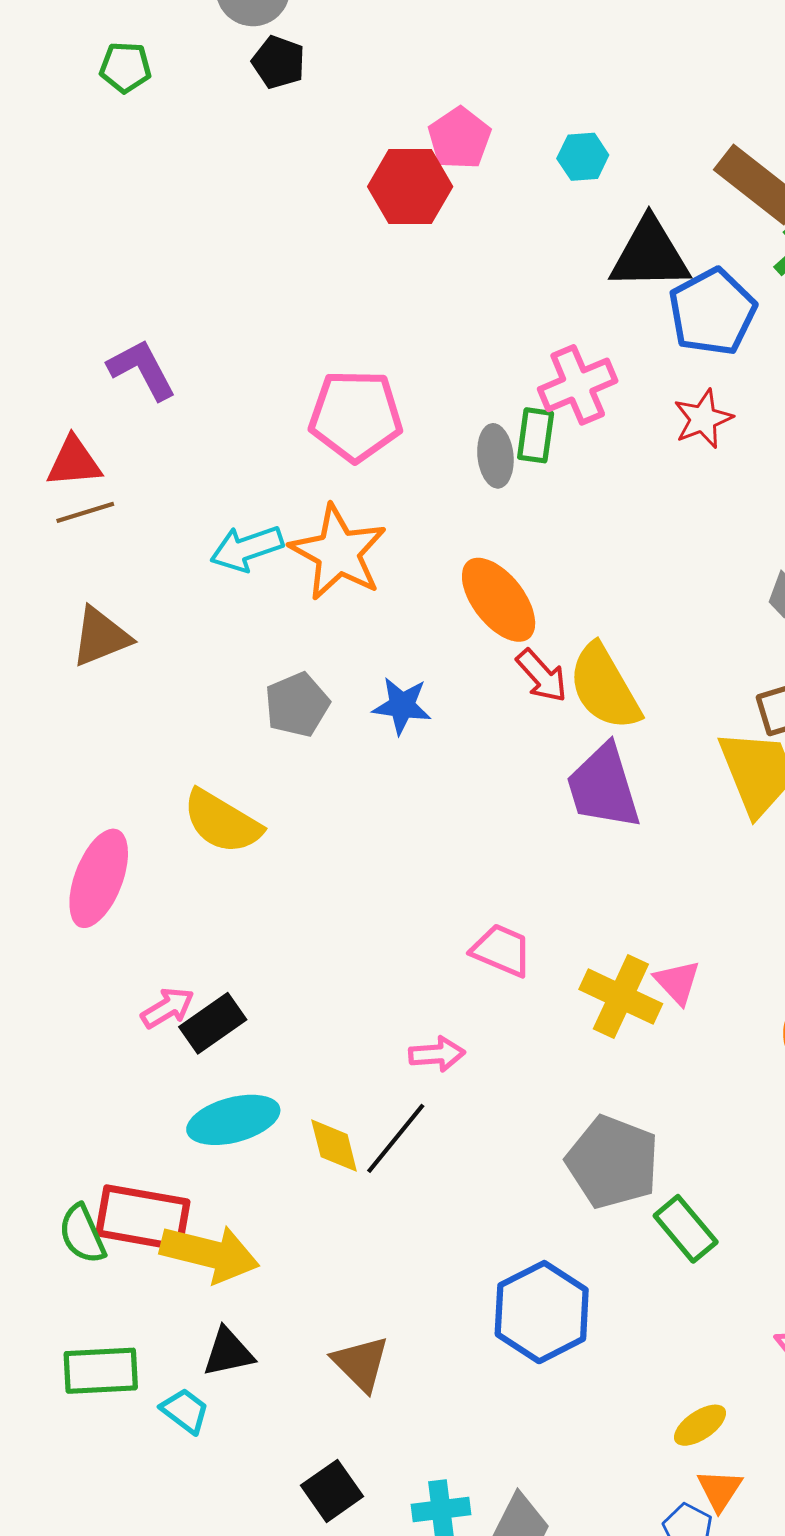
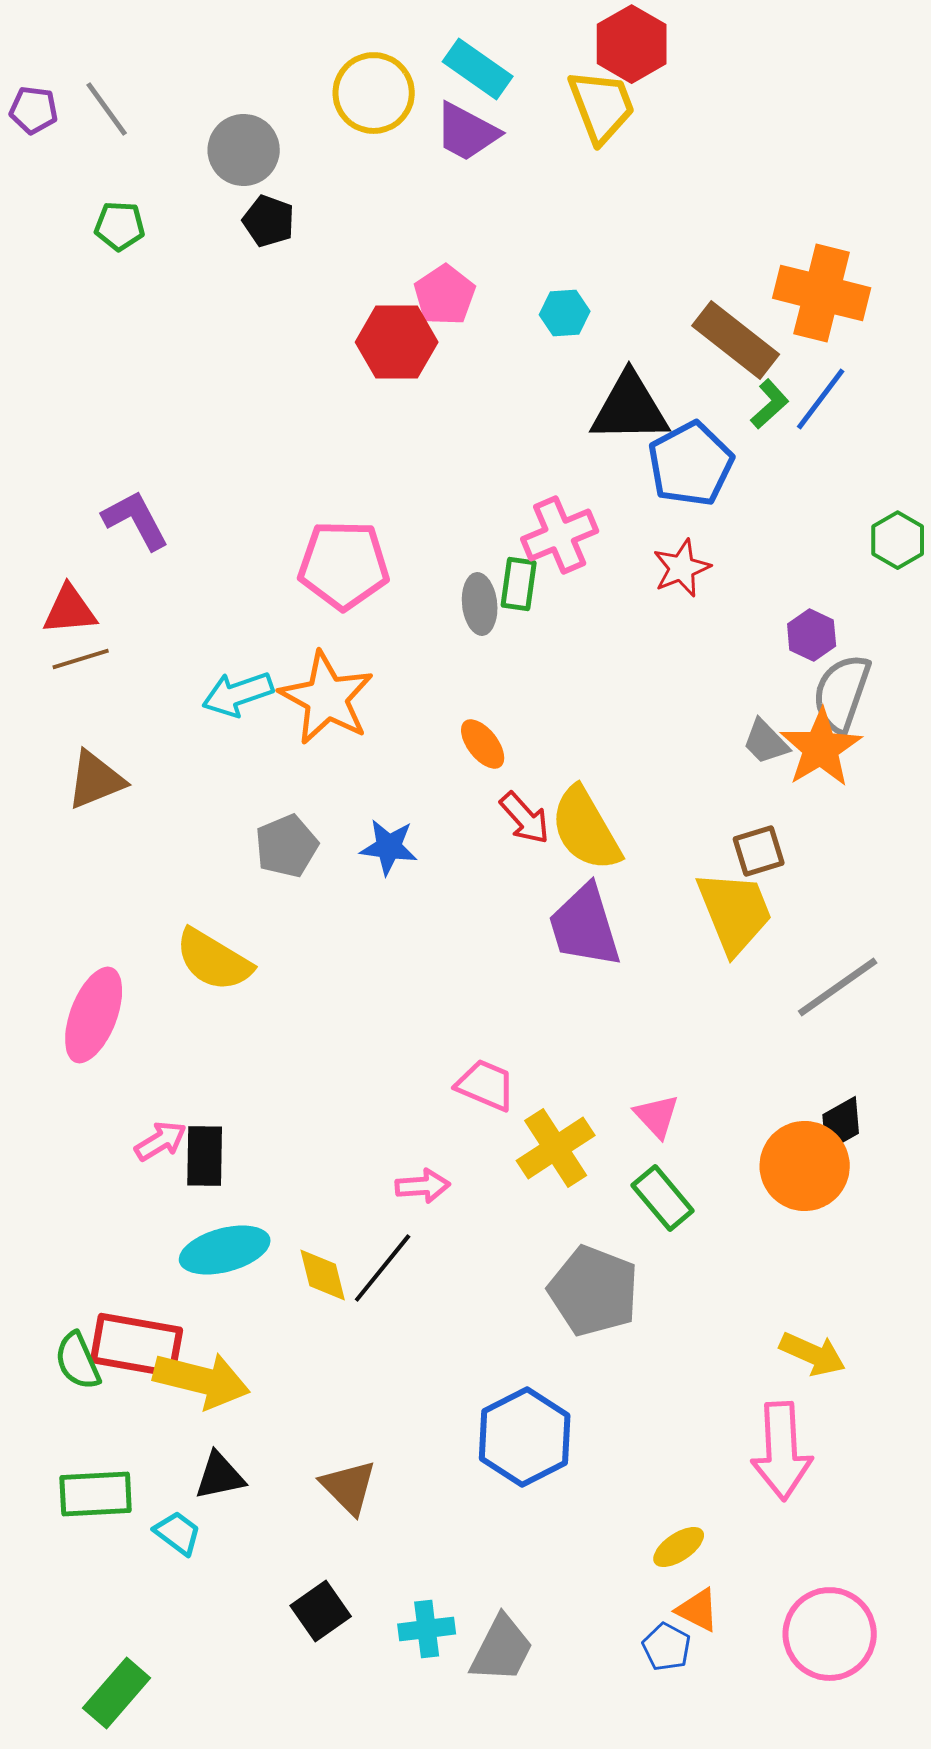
orange ellipse: (499, 600) -> (483, 744), size x0.6
yellow cross: (621, 997) -> (556, 1148), moved, turned 32
black rectangle: (213, 1023) -> (205, 1156), turned -54
green rectangle: (686, 1229) -> (663, 1198), moved
orange triangle: (720, 1490) -> (698, 1610), turned -36

